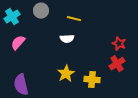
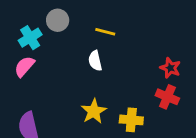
cyan cross: (12, 17) -> (30, 38), moved
white semicircle: (67, 39) -> (95, 61), turned 80
red cross: (117, 64) -> (167, 97), turned -35

